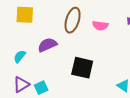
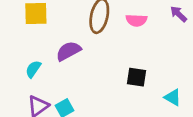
black square: (82, 68) -> (136, 77), moved, size x0.7

